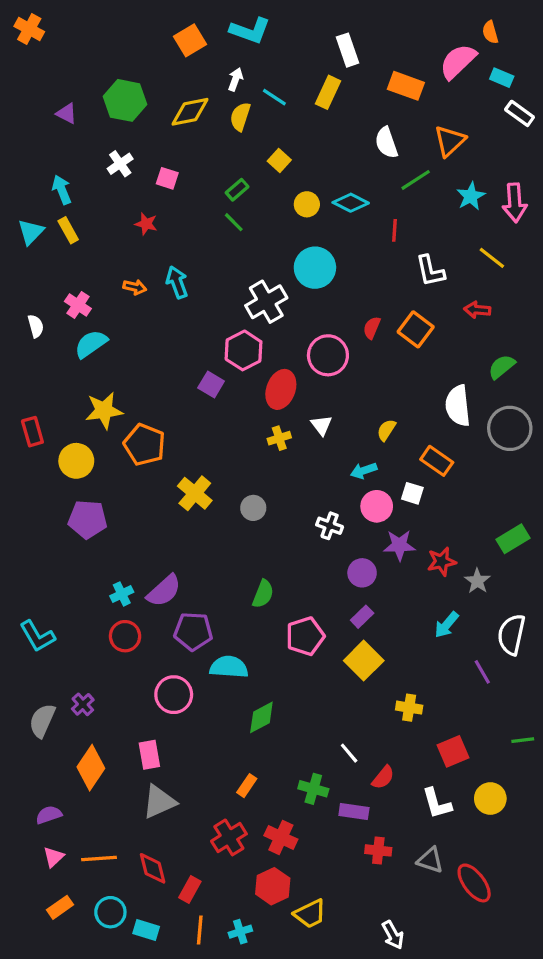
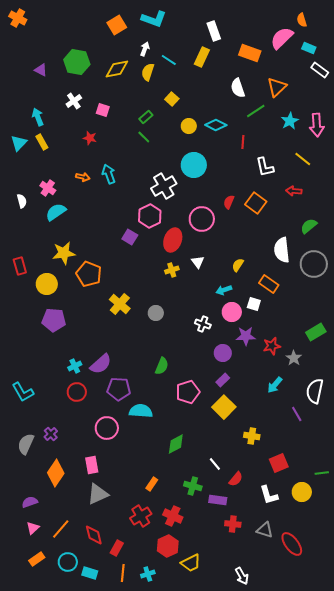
green diamond: (261, 717) -> (176, 444), moved
green line: (523, 740) -> (322, 473), moved
orange line: (99, 859) -> (61, 529), turned -45

